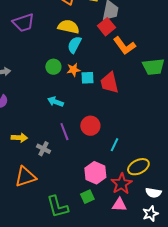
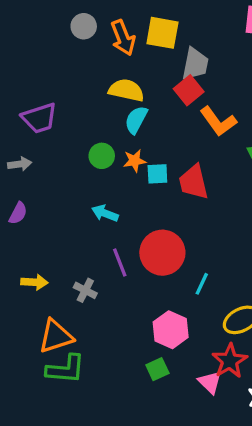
purple trapezoid: (23, 23) -> (39, 118), moved
red circle: (90, 126) -> (162, 253), size x1.4
yellow arrow: (19, 138) -> (34, 282), moved
red star: (121, 184) -> (230, 361), moved
pink triangle: (119, 205) -> (210, 382), turned 42
green L-shape: (57, 207) -> (66, 369), moved, turned -70

